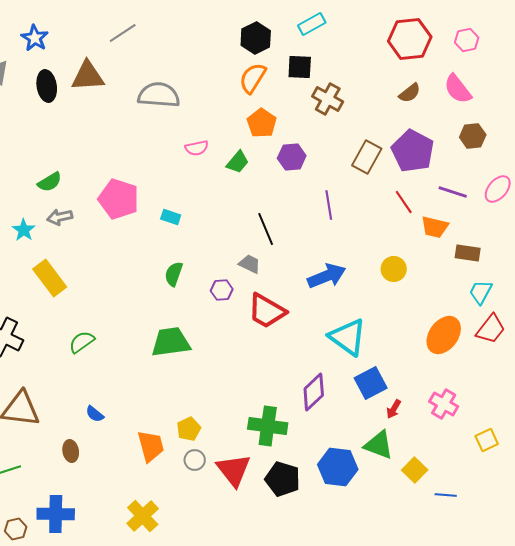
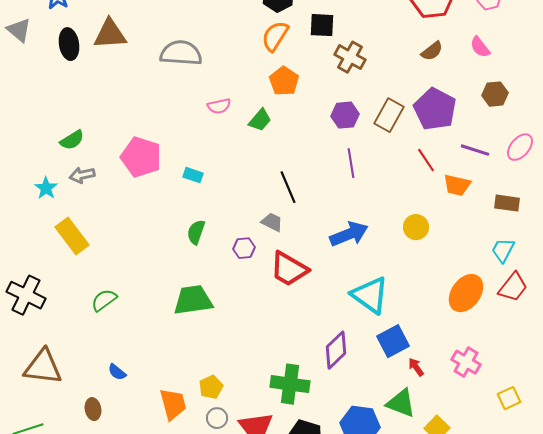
pink semicircle: (458, 89) -> (480, 47), size x0.7
purple hexagon: (292, 157) -> (345, 115), moved
brown rectangle: (468, 253) -> (507, 203), moved
red arrow: (394, 409) -> (416, 367), turned 114

